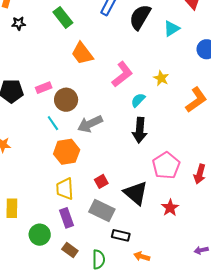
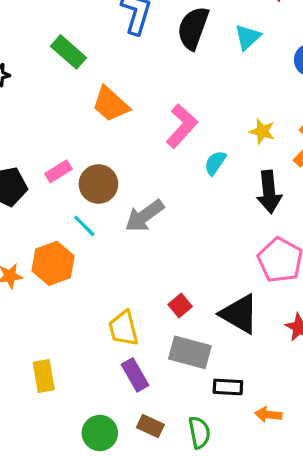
yellow star: (161, 78) -> (262, 131), moved
black arrow: (140, 130) -> (269, 192), moved
orange hexagon: (67, 152) -> (53, 263), moved
green circle: (40, 235) -> (100, 433), moved

